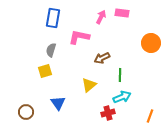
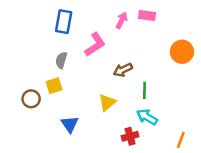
pink L-shape: (79, 37) -> (95, 45), turned 135
cyan arrow: (122, 97) -> (147, 117), turned -126
brown circle: (26, 112) -> (31, 99), moved

